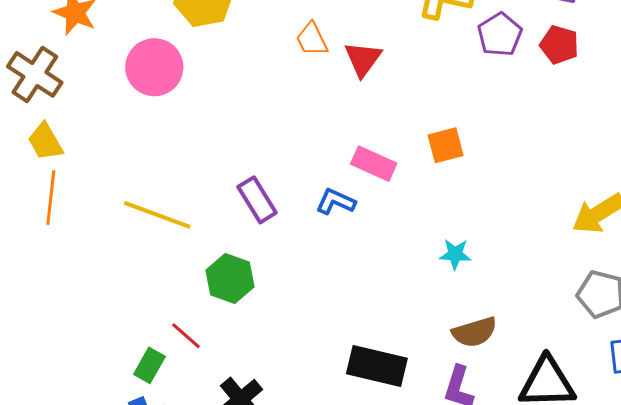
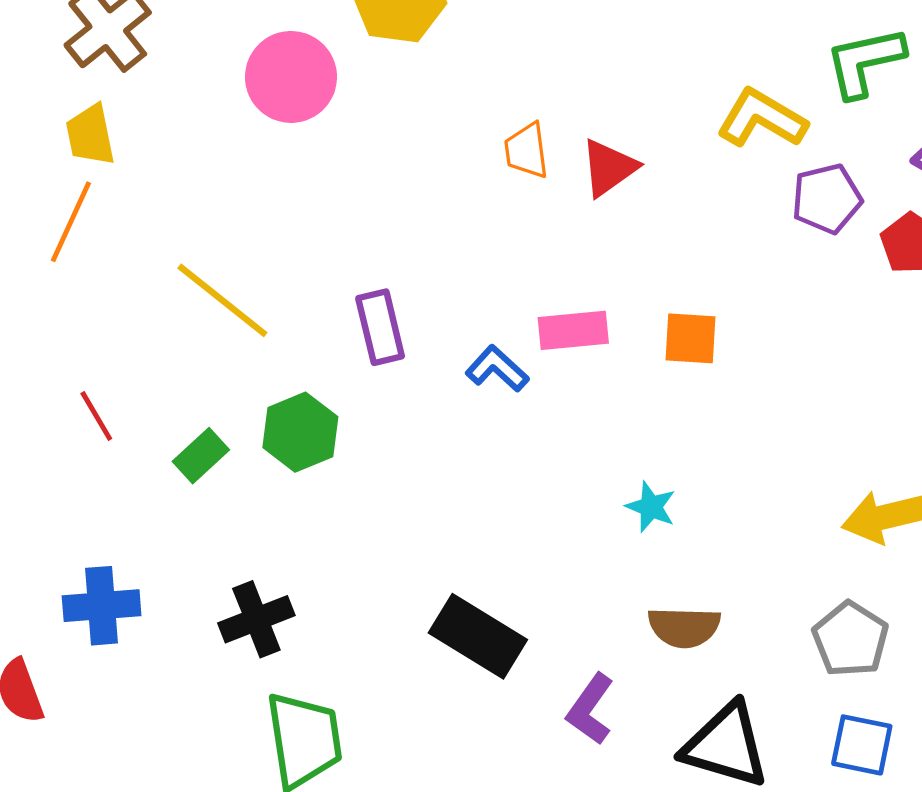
orange trapezoid: (312, 39) -> (527, 151), moved
pink rectangle: (374, 164) -> (573, 330), turned -48
brown semicircle: (474, 332) -> (684, 627), moved
red line: (186, 336) -> (96, 416), moved
green rectangle: (149, 365) -> (201, 456), moved

